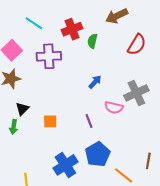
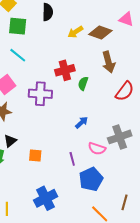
brown arrow: (117, 16) -> (108, 62), turned -85
cyan line: (34, 23) -> (18, 55), moved
blue pentagon: (98, 154) -> (91, 179), moved

